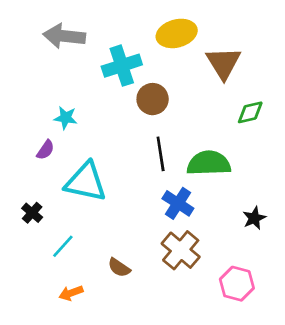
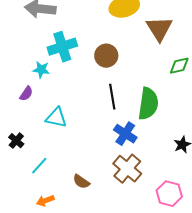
cyan cross: (122, 66) -> (62, 47), moved
green semicircle: (209, 163) -> (148, 104), turned 100
cyan triangle: (86, 182) -> (56, 118), size x0.7

